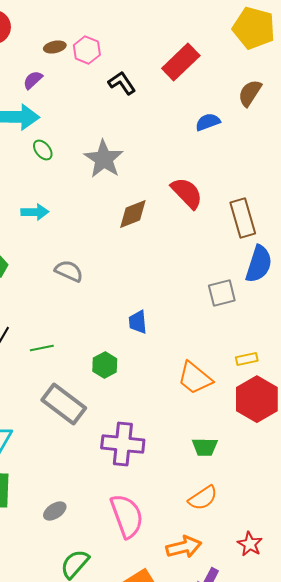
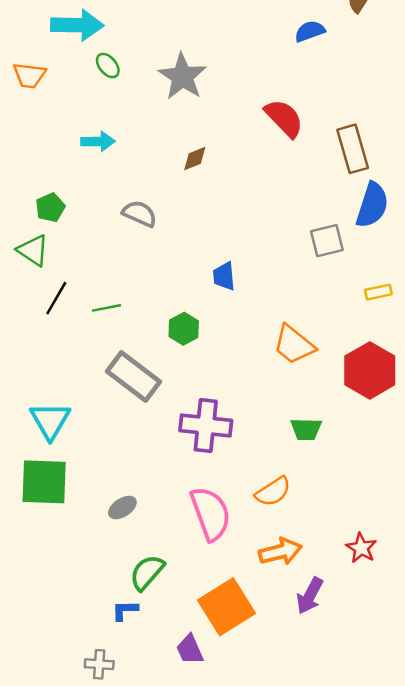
brown diamond: (133, 214) -> (195, 159), moved, size x0.7
yellow rectangle: (247, 359) -> (378, 292), moved
orange semicircle: (203, 498) -> (273, 492), moved

